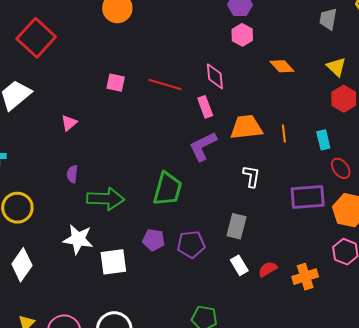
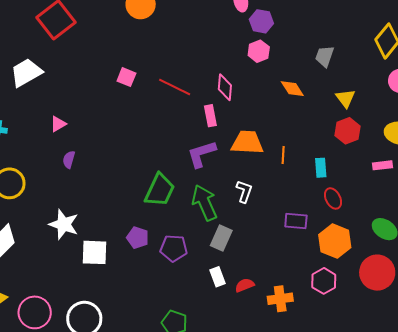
gray trapezoid: (328, 19) -> (325, 56), moved
pink triangle: (69, 123) -> (58, 124), moved
purple rectangle: (308, 197) -> (296, 221), size x0.7
green arrow: (106, 199) -> (205, 203), moved, turned -126

